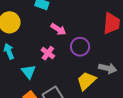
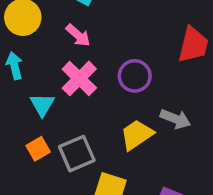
pink arrow: (58, 29) -> (78, 35), moved
pink cross: (48, 53) -> (79, 78), size x1.5

